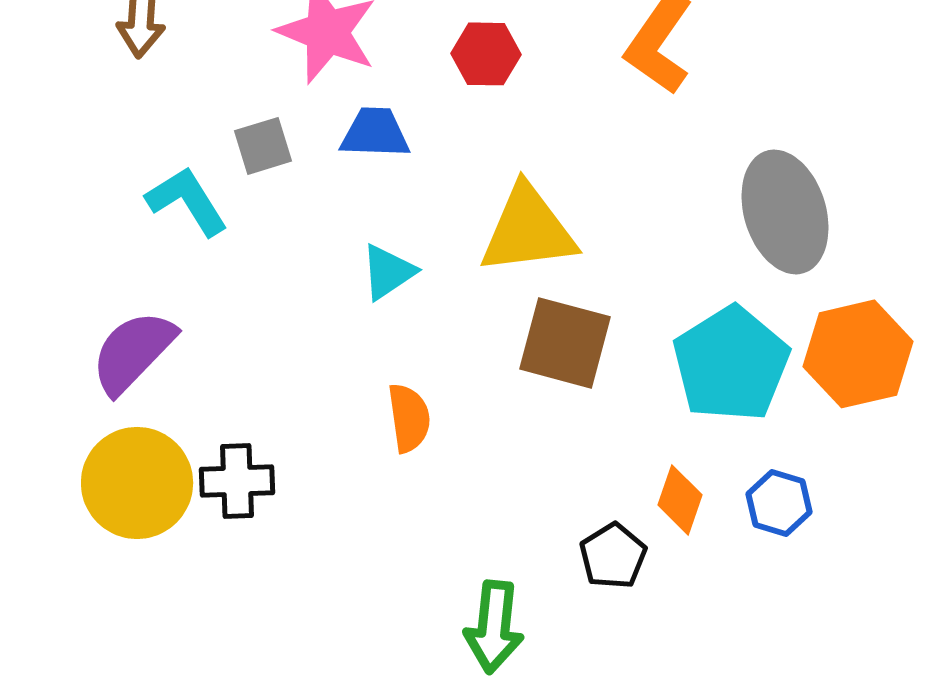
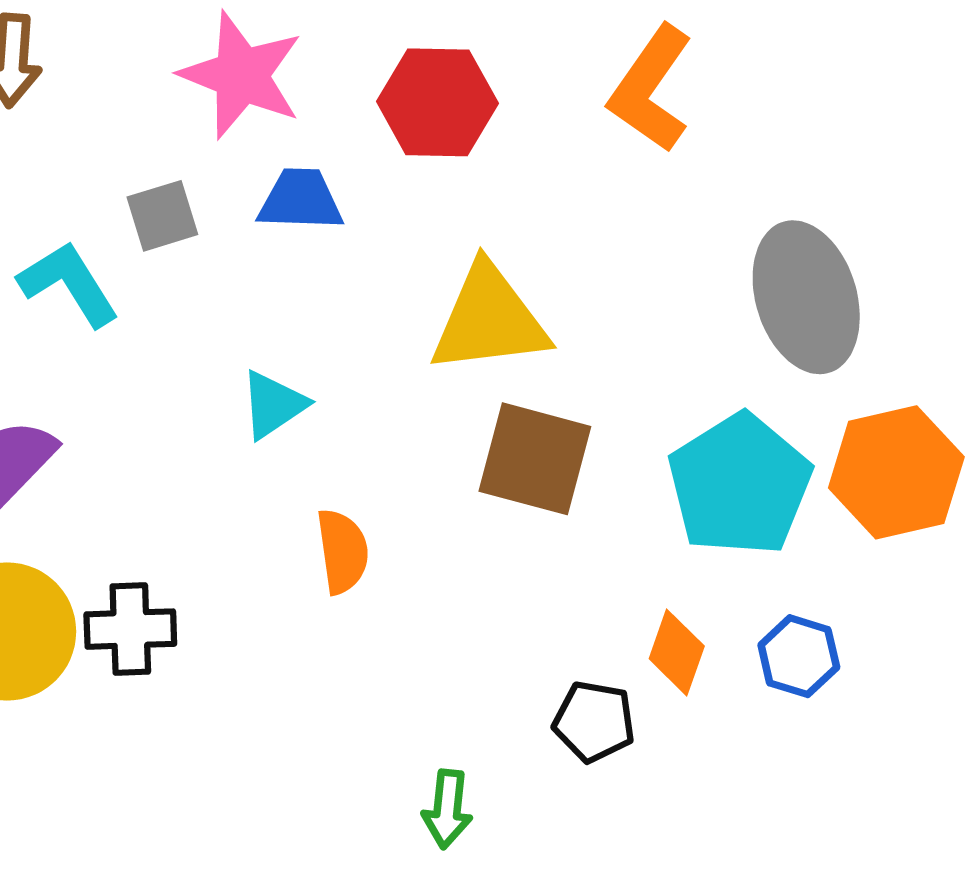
red hexagon: (486, 54) -> (437, 102), size x1.4
cyan triangle: (388, 272) -> (273, 405), moved
black pentagon: (613, 556) -> (594, 722), turned -30
green arrow: (494, 627) -> (447, 809), size x0.7

